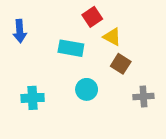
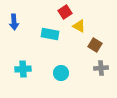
brown square: (121, 64) -> (95, 45), moved
cyan circle: (87, 89) -> (61, 73), moved

